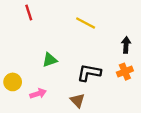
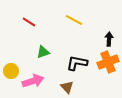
red line: (29, 13) -> (29, 22), moved, turned -40
orange cross: (125, 72) -> (108, 62), size x1.5
pink arrow: (38, 94) -> (33, 81), size x1.5

